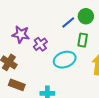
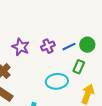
purple cross: (40, 44) -> (48, 46), moved

